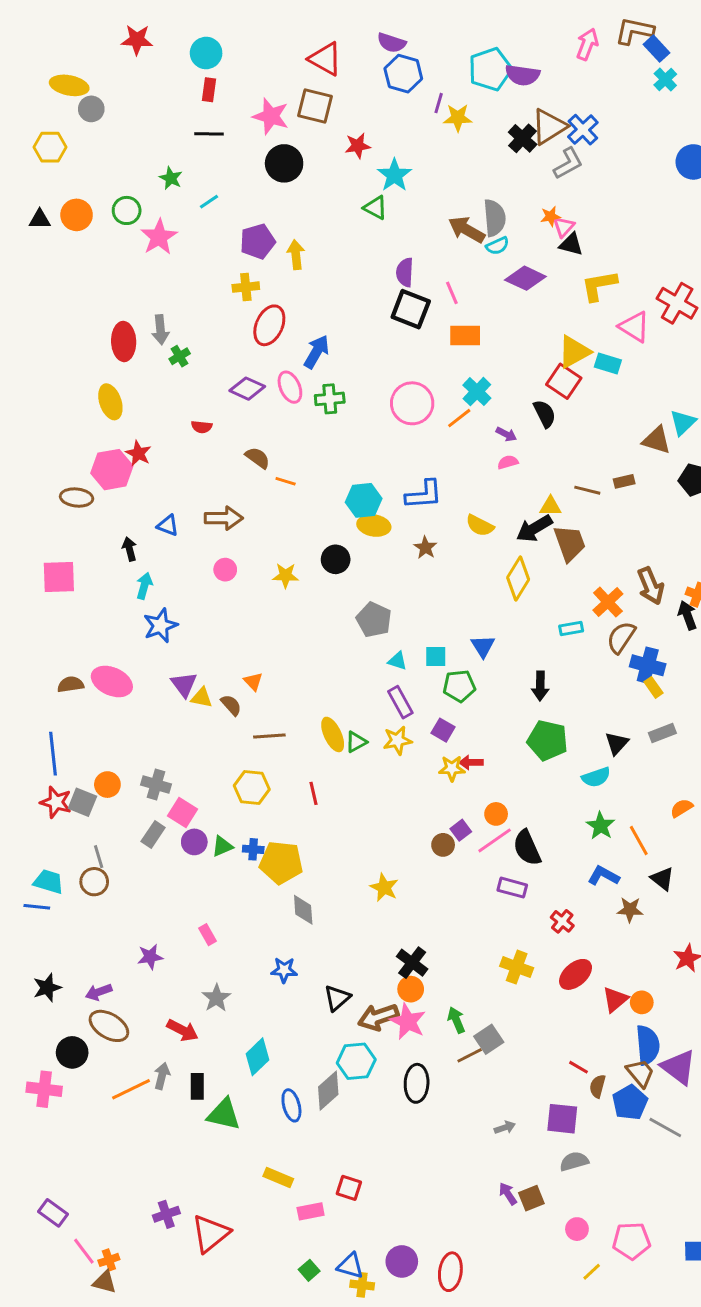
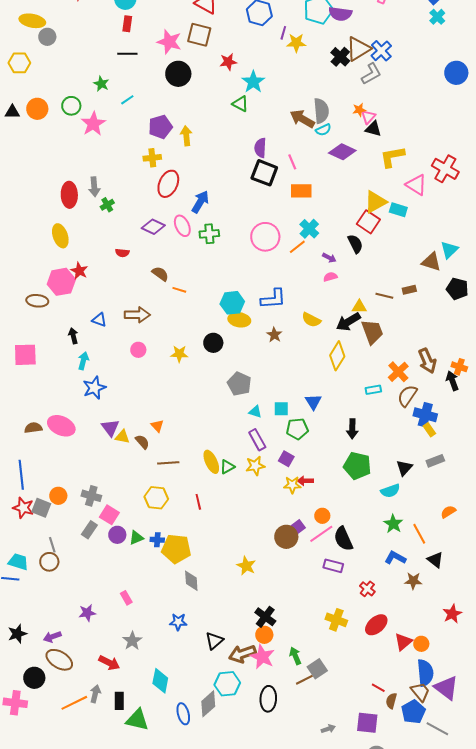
brown circle: (443, 845) -> (286, 537), size x1.5
cyan diamond: (258, 1057) -> (160, 681), turned -35

